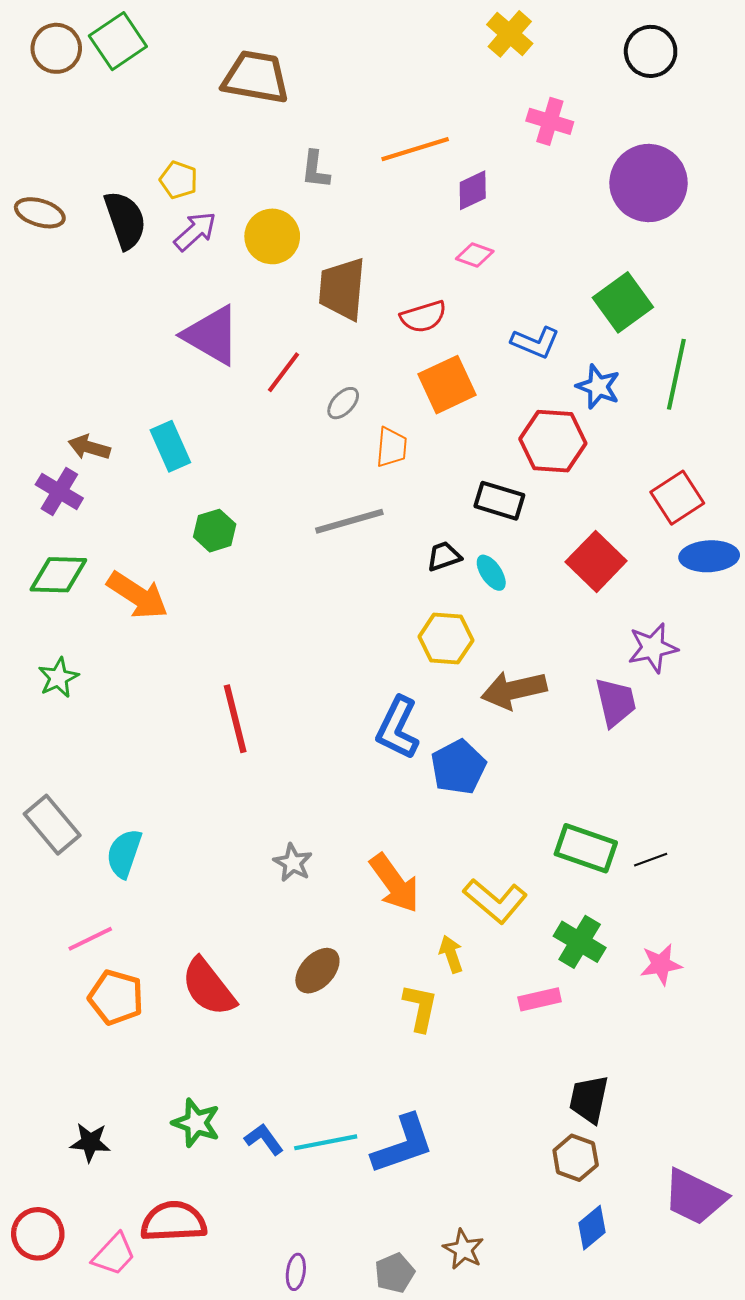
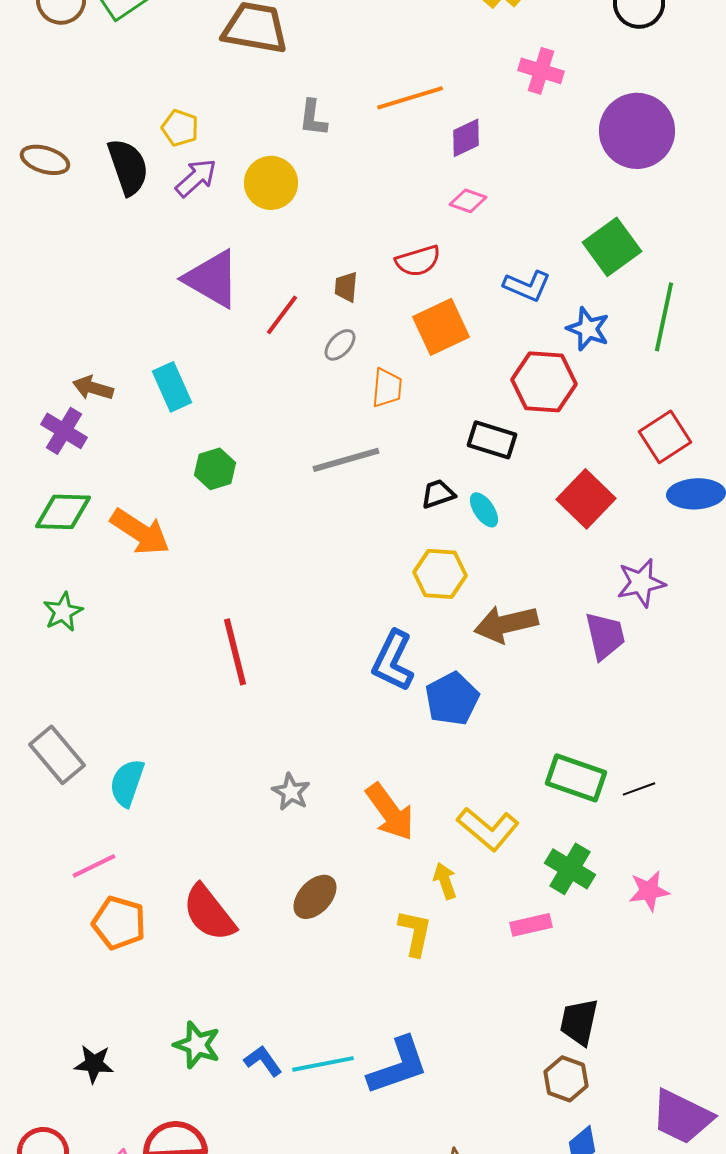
brown trapezoid: (342, 289) -> (346, 287), moved, size x0.5

